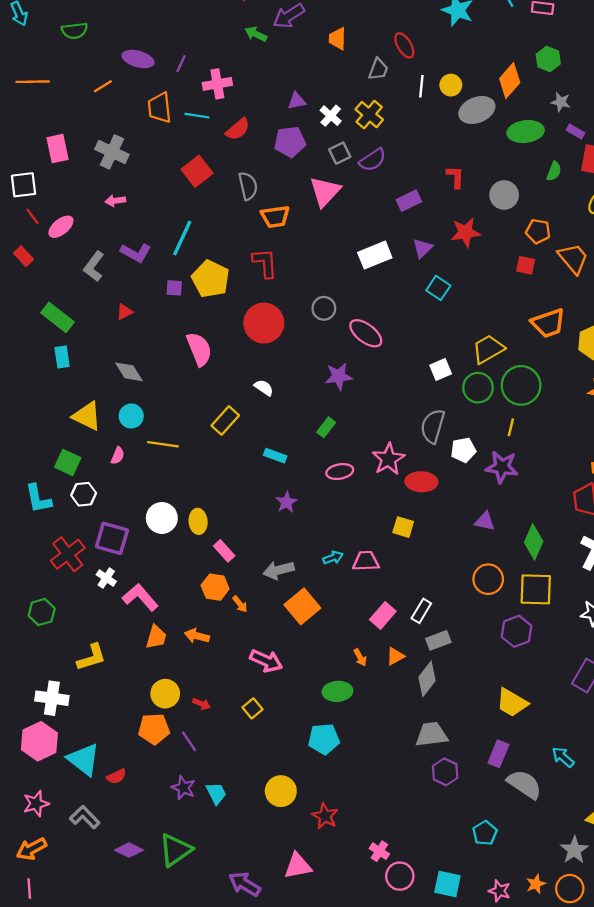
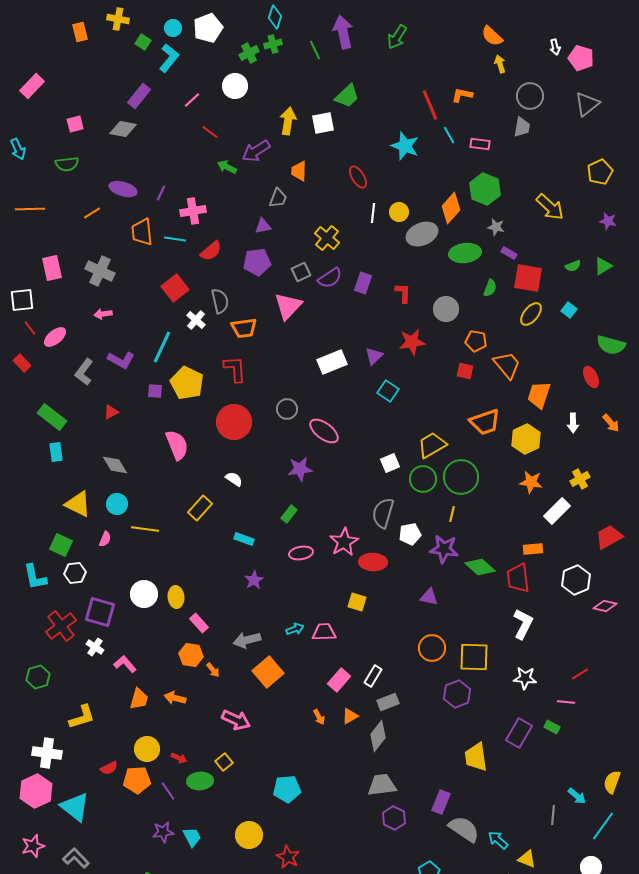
green hexagon: (548, 59) -> (485, 189), size x1.4
gray trapezoid: (378, 69) -> (278, 198), moved
white cross: (331, 116) -> (196, 320), moved
purple rectangle: (409, 201) -> (363, 283), moved, turned -45
green diamond: (534, 542) -> (480, 567), moved, turned -72
pink L-shape: (140, 597) -> (125, 664), size x0.7
green ellipse: (337, 691) -> (200, 781), moved
yellow trapezoid: (512, 703) -> (476, 757), moved, turned 52
cyan arrow: (563, 757) -> (498, 840), moved
red semicircle: (116, 776) -> (109, 768), moved
purple star: (183, 788) -> (163, 832), turned -30

